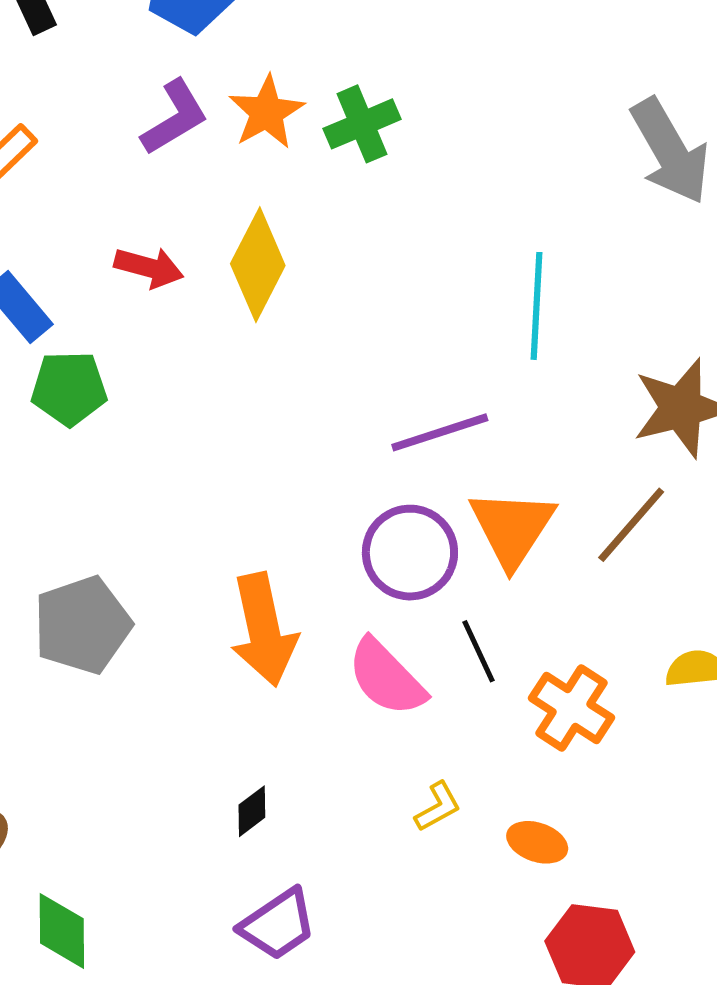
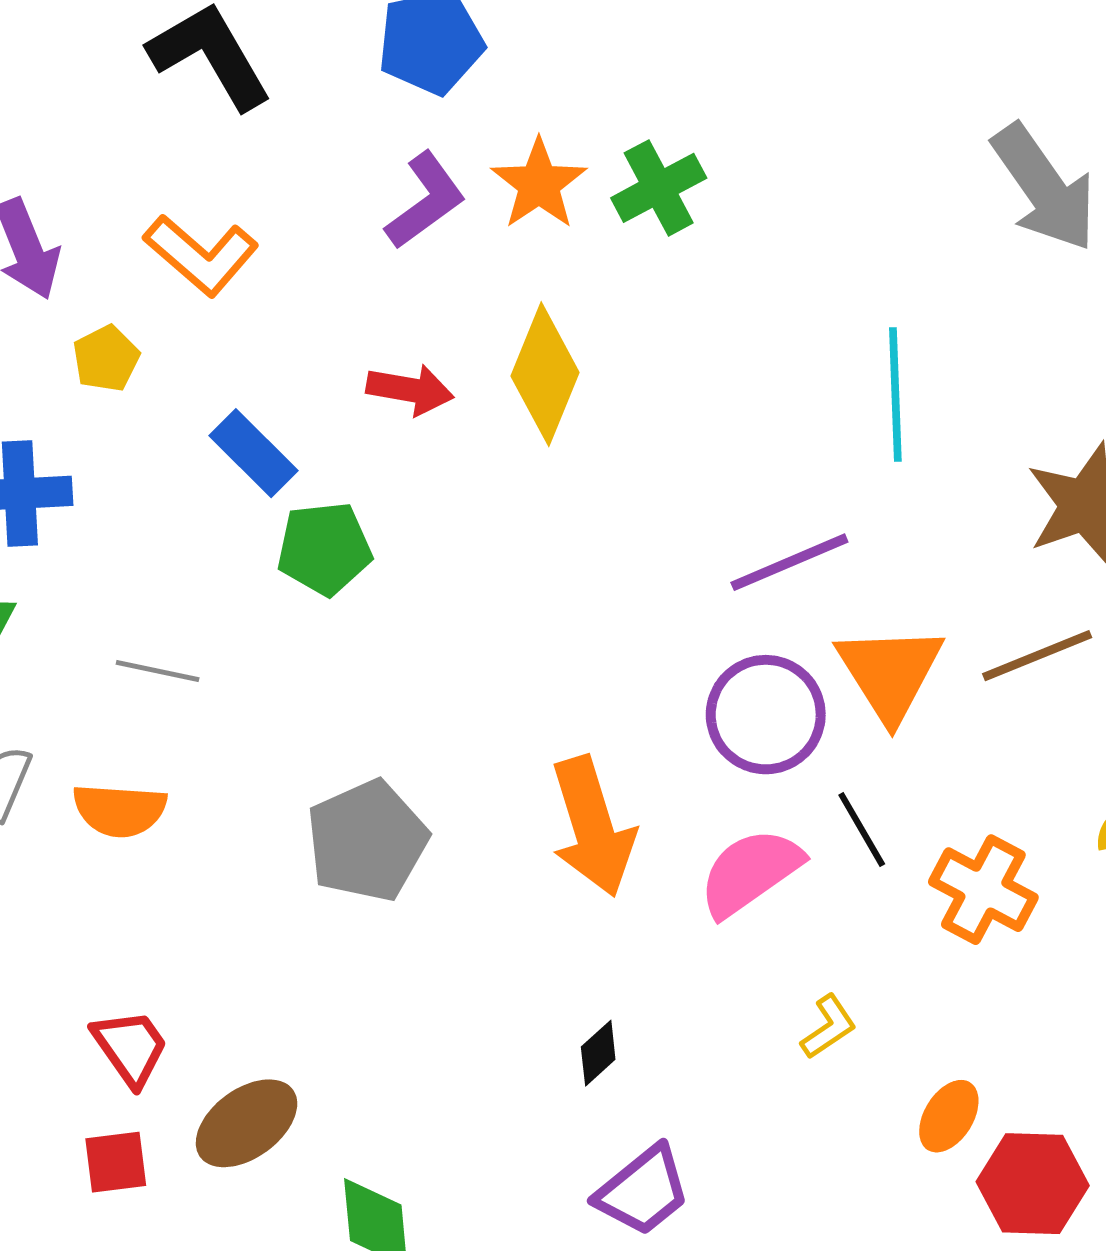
brown line: (631, 525) -> (1037, 656), turned 32
pink semicircle: (386, 677) -> (750, 872), turned 104
orange ellipse: (537, 842) -> (949, 1116), moved, turned -72

